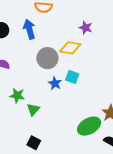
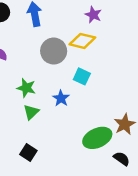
purple star: (86, 28) -> (93, 15), moved
blue star: (55, 83) -> (61, 98), moved
green star: (17, 96) -> (26, 88), moved

